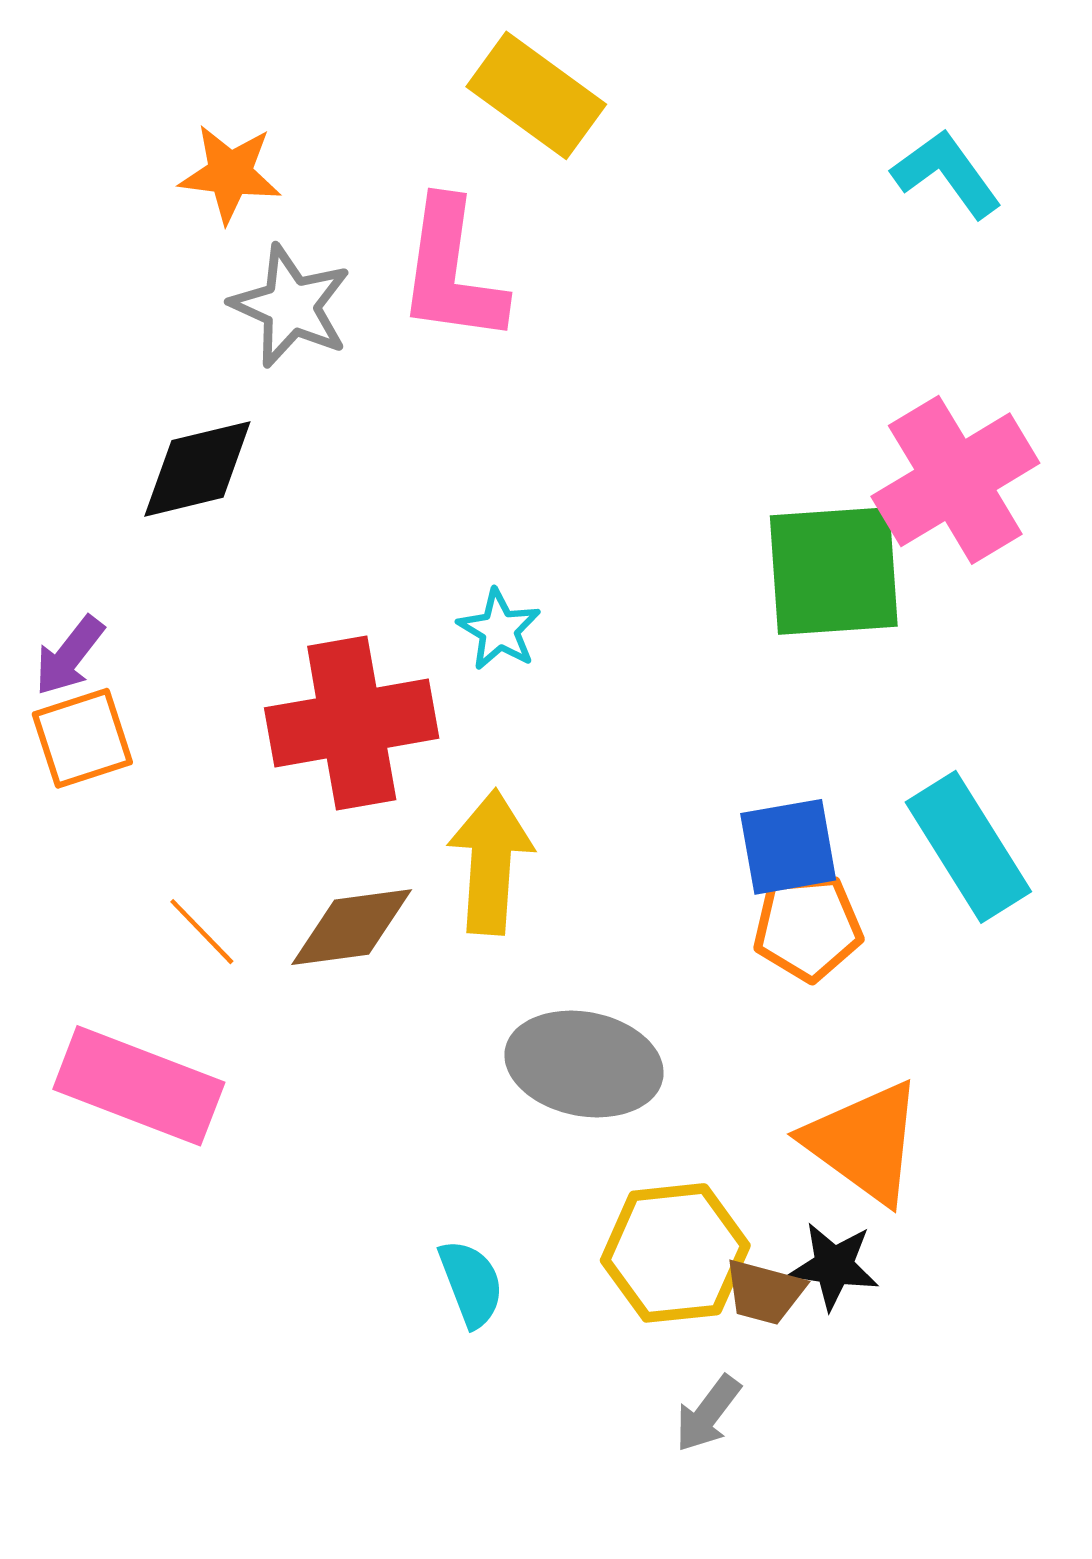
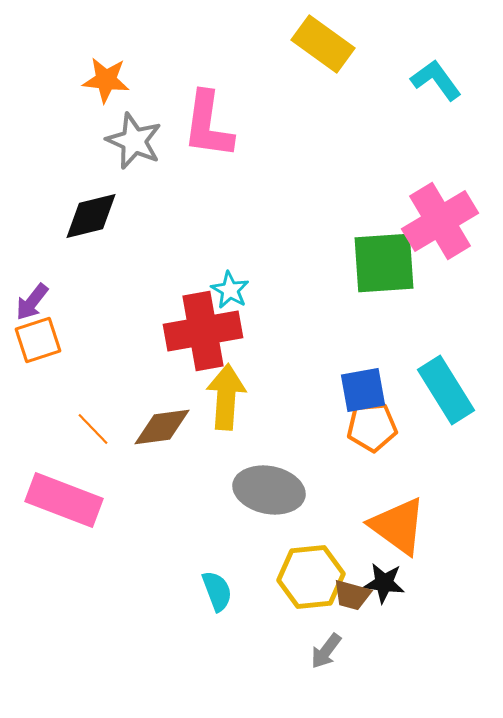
yellow rectangle: (536, 95) -> (323, 44), moved
red cross: (352, 723) -> (203, 331), moved

